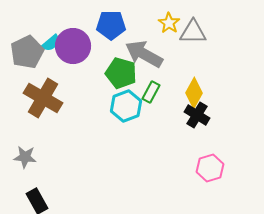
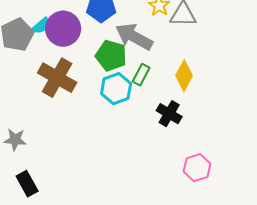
brown cross: (43, 98) -> (57, 78), moved
black cross: (197, 115) -> (169, 114), moved
pink hexagon: (210, 168) -> (197, 168), moved

